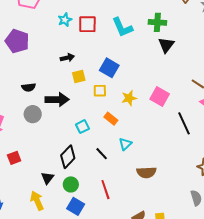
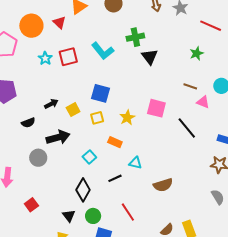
black arrow: (67, 58) -> (51, 104), moved
black semicircle: (29, 87) -> (28, 123), moved
cyan triangle: (125, 144) -> (135, 163), turned -48
black line: (102, 154) -> (115, 178), turned -56

